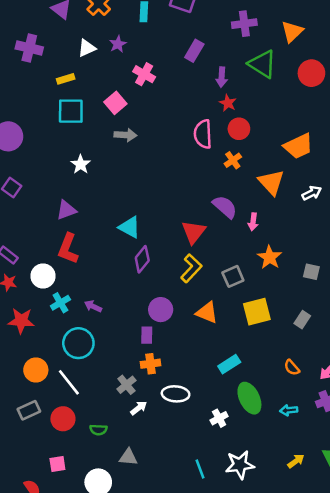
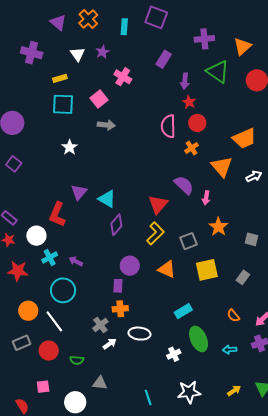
white triangle: (87, 48) -> (78, 54), turned -42
purple triangle: (66, 210) -> (79, 192), moved, turned -30
cyan line: (200, 469) -> (148, 397), moved

